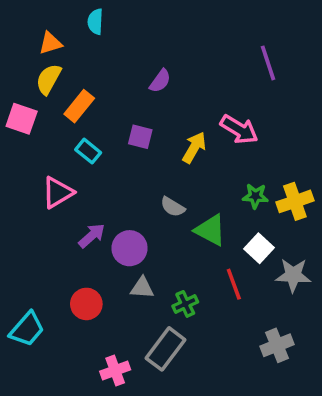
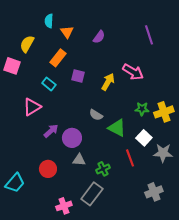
cyan semicircle: (95, 22) -> (49, 21), moved
orange triangle: (50, 43) -> (67, 32), moved, turned -48
purple semicircle: (160, 81) -> (99, 37), moved
orange rectangle: (79, 106) -> (58, 58), moved

